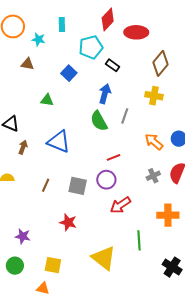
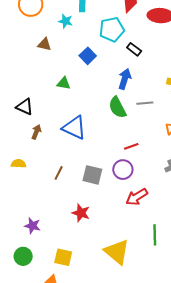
cyan star: (38, 39) -> (65, 21), moved
gray line: (125, 116) -> (145, 103), turned 63

